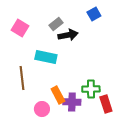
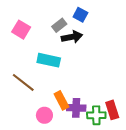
blue square: (94, 14) -> (80, 15), moved, turned -32
brown line: (22, 78) -> (23, 82), turned -45
green cross: (91, 89) -> (96, 115), moved

